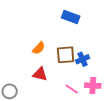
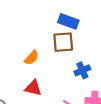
brown square: (66, 55) -> (63, 42), moved

